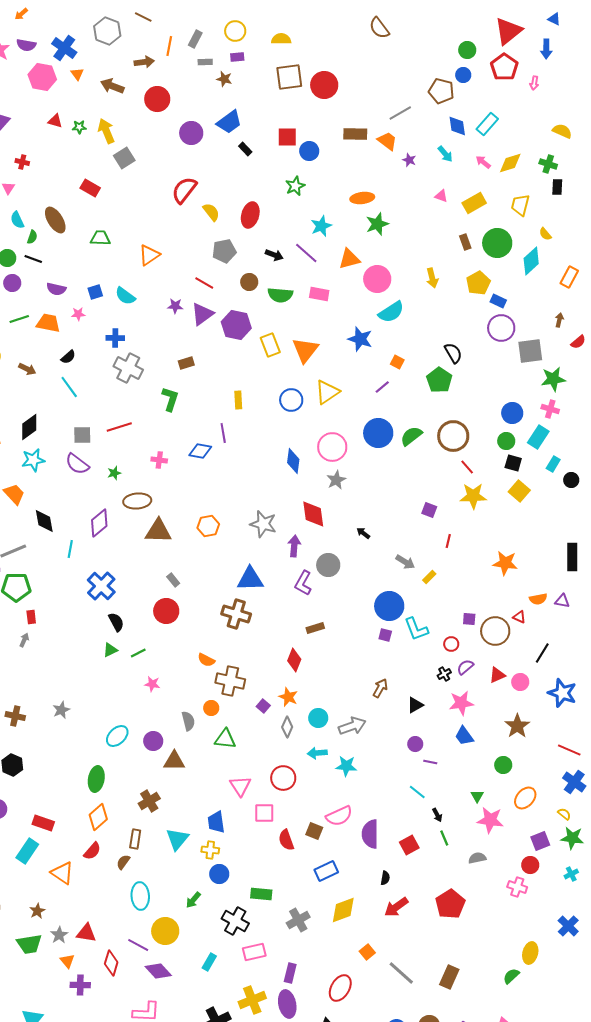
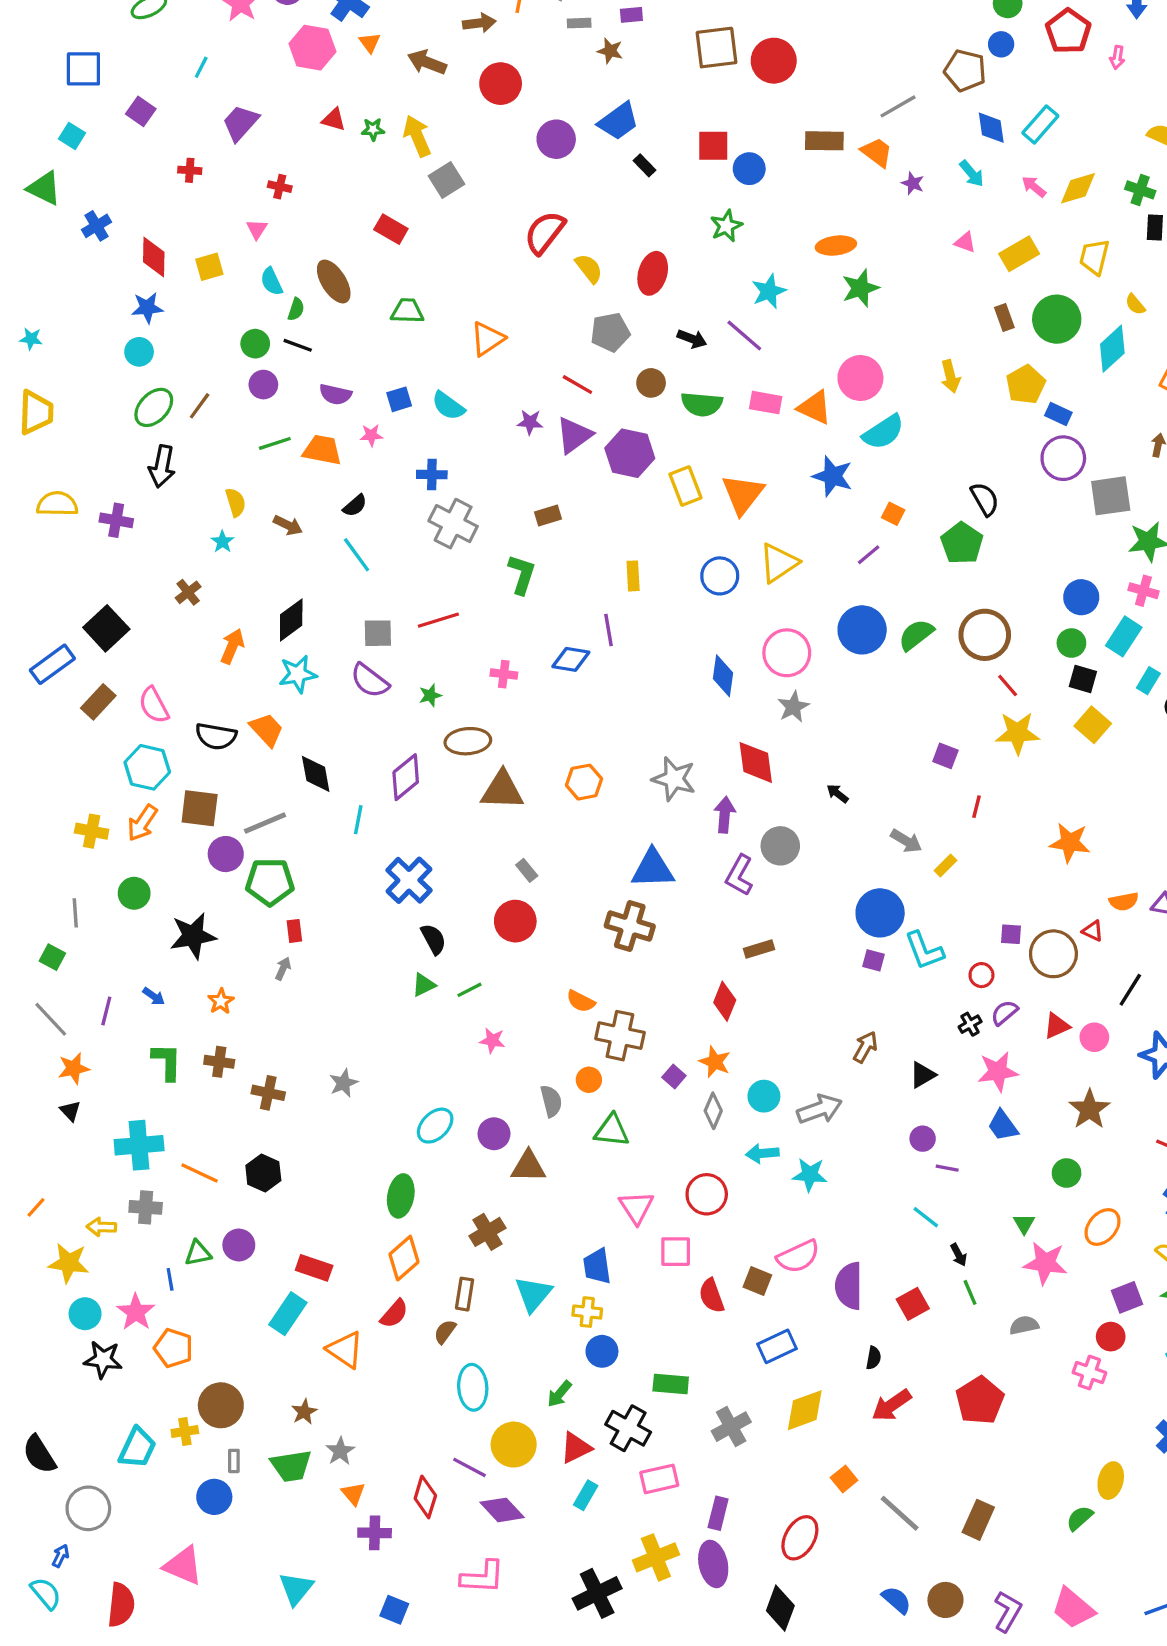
orange triangle: (349, 259) -> (815, 407), moved, turned 40
red triangle: (86, 933) -> (576, 1448), moved, turned -35

